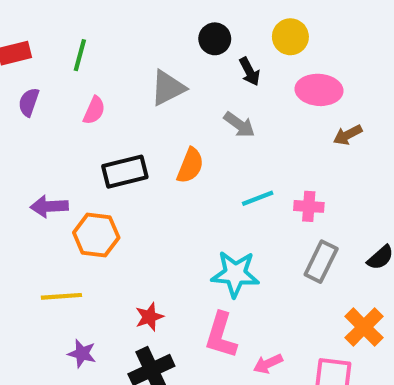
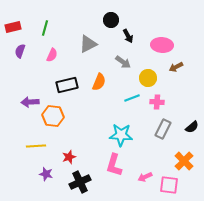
yellow circle: (290, 37) -> (148, 78), moved
red star: (149, 317) -> (69, 157), moved
pink arrow: (268, 364) -> (145, 177), moved

